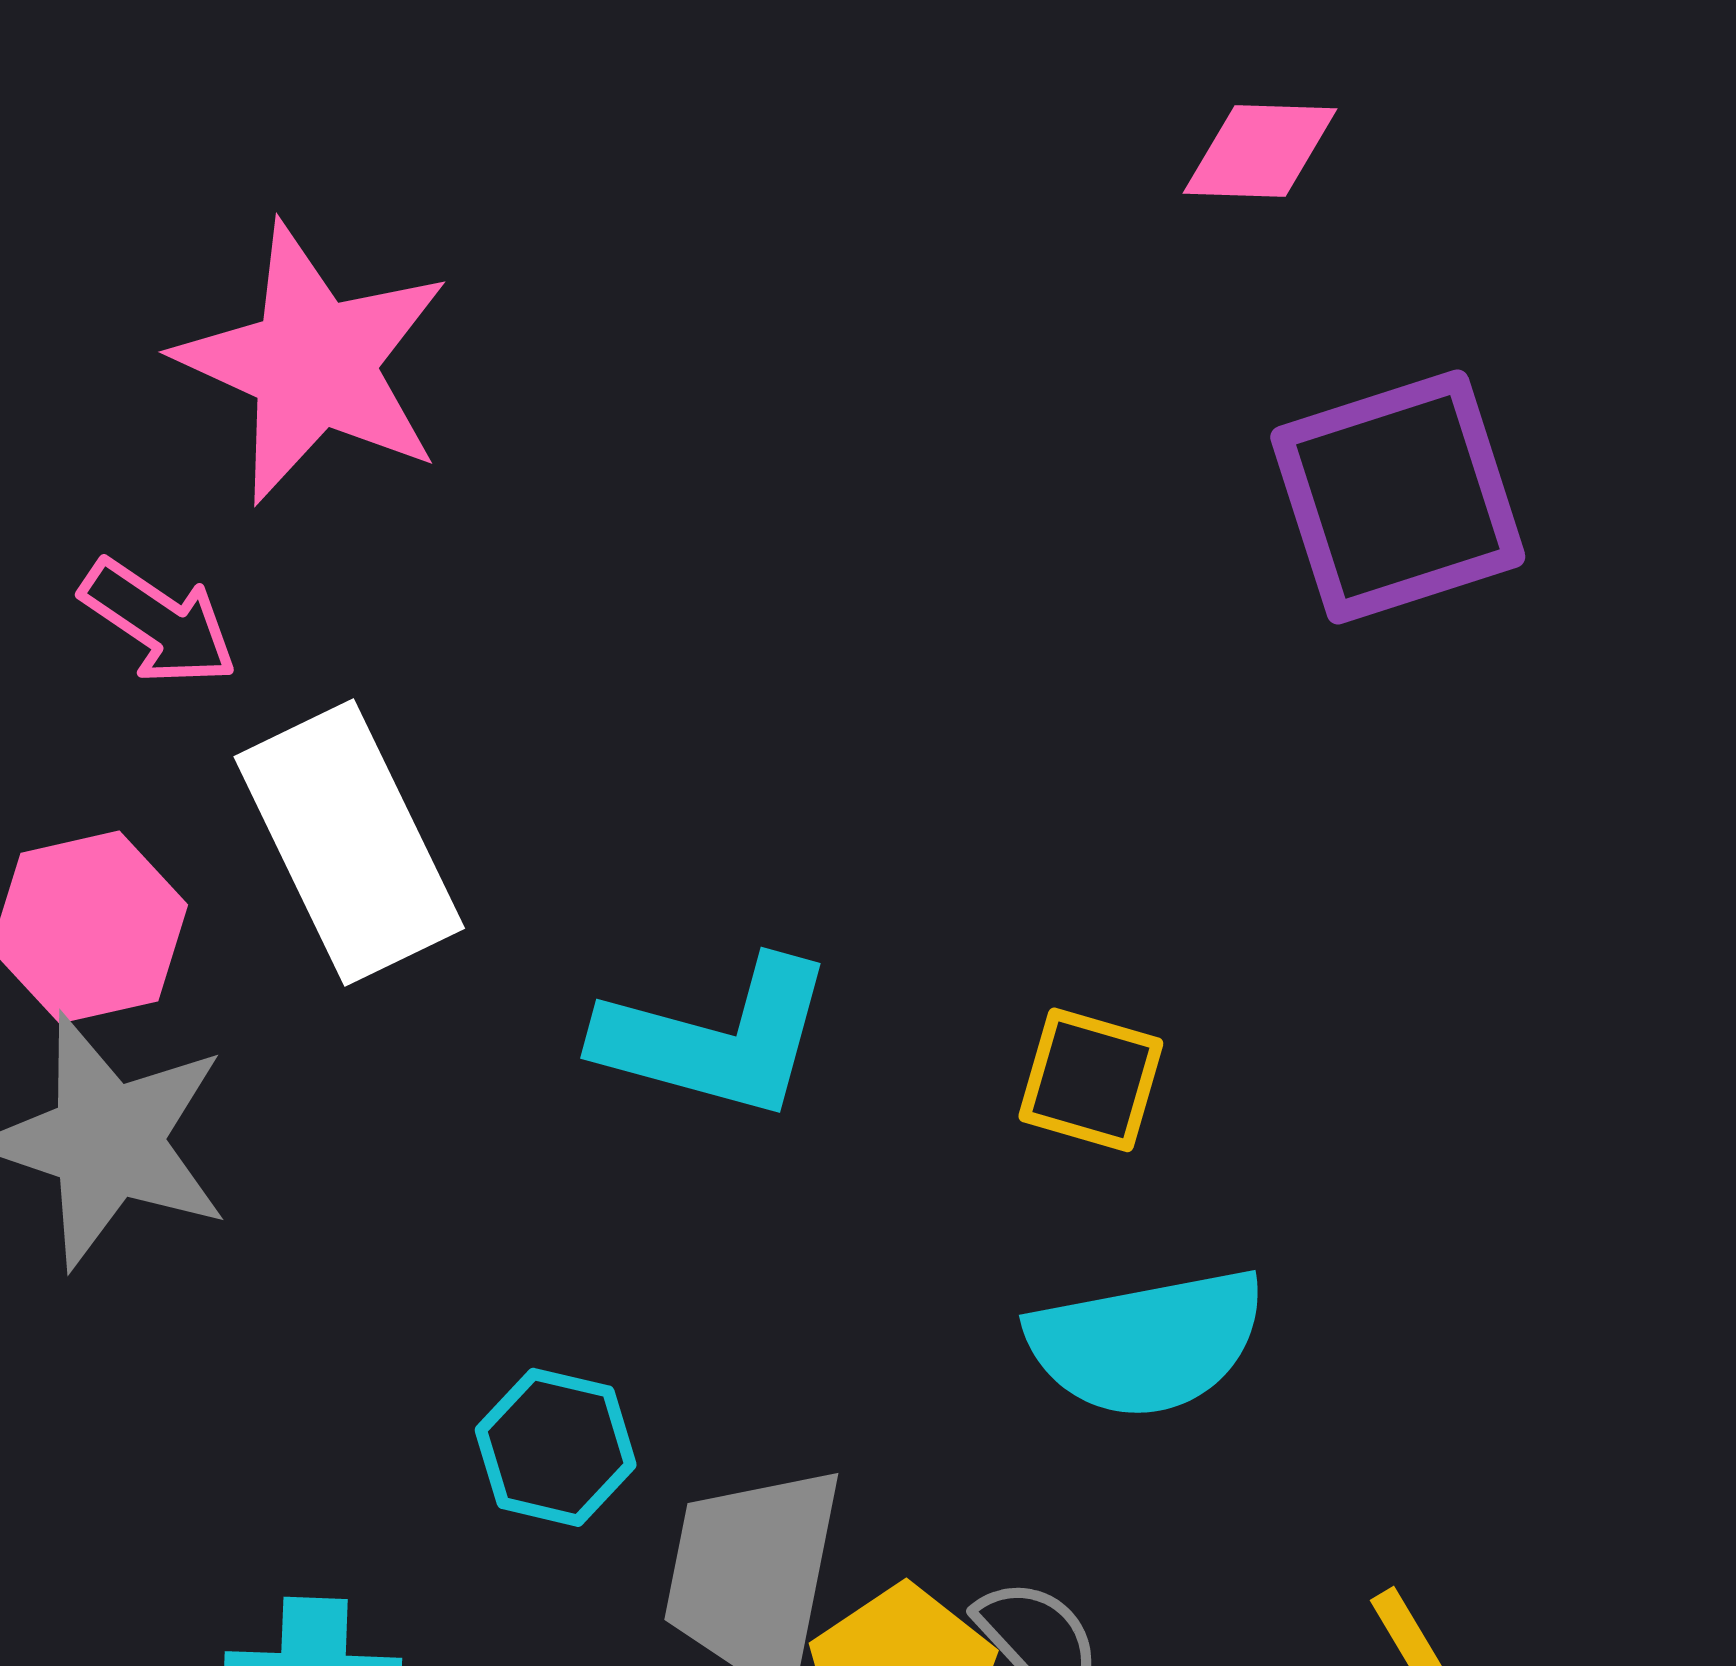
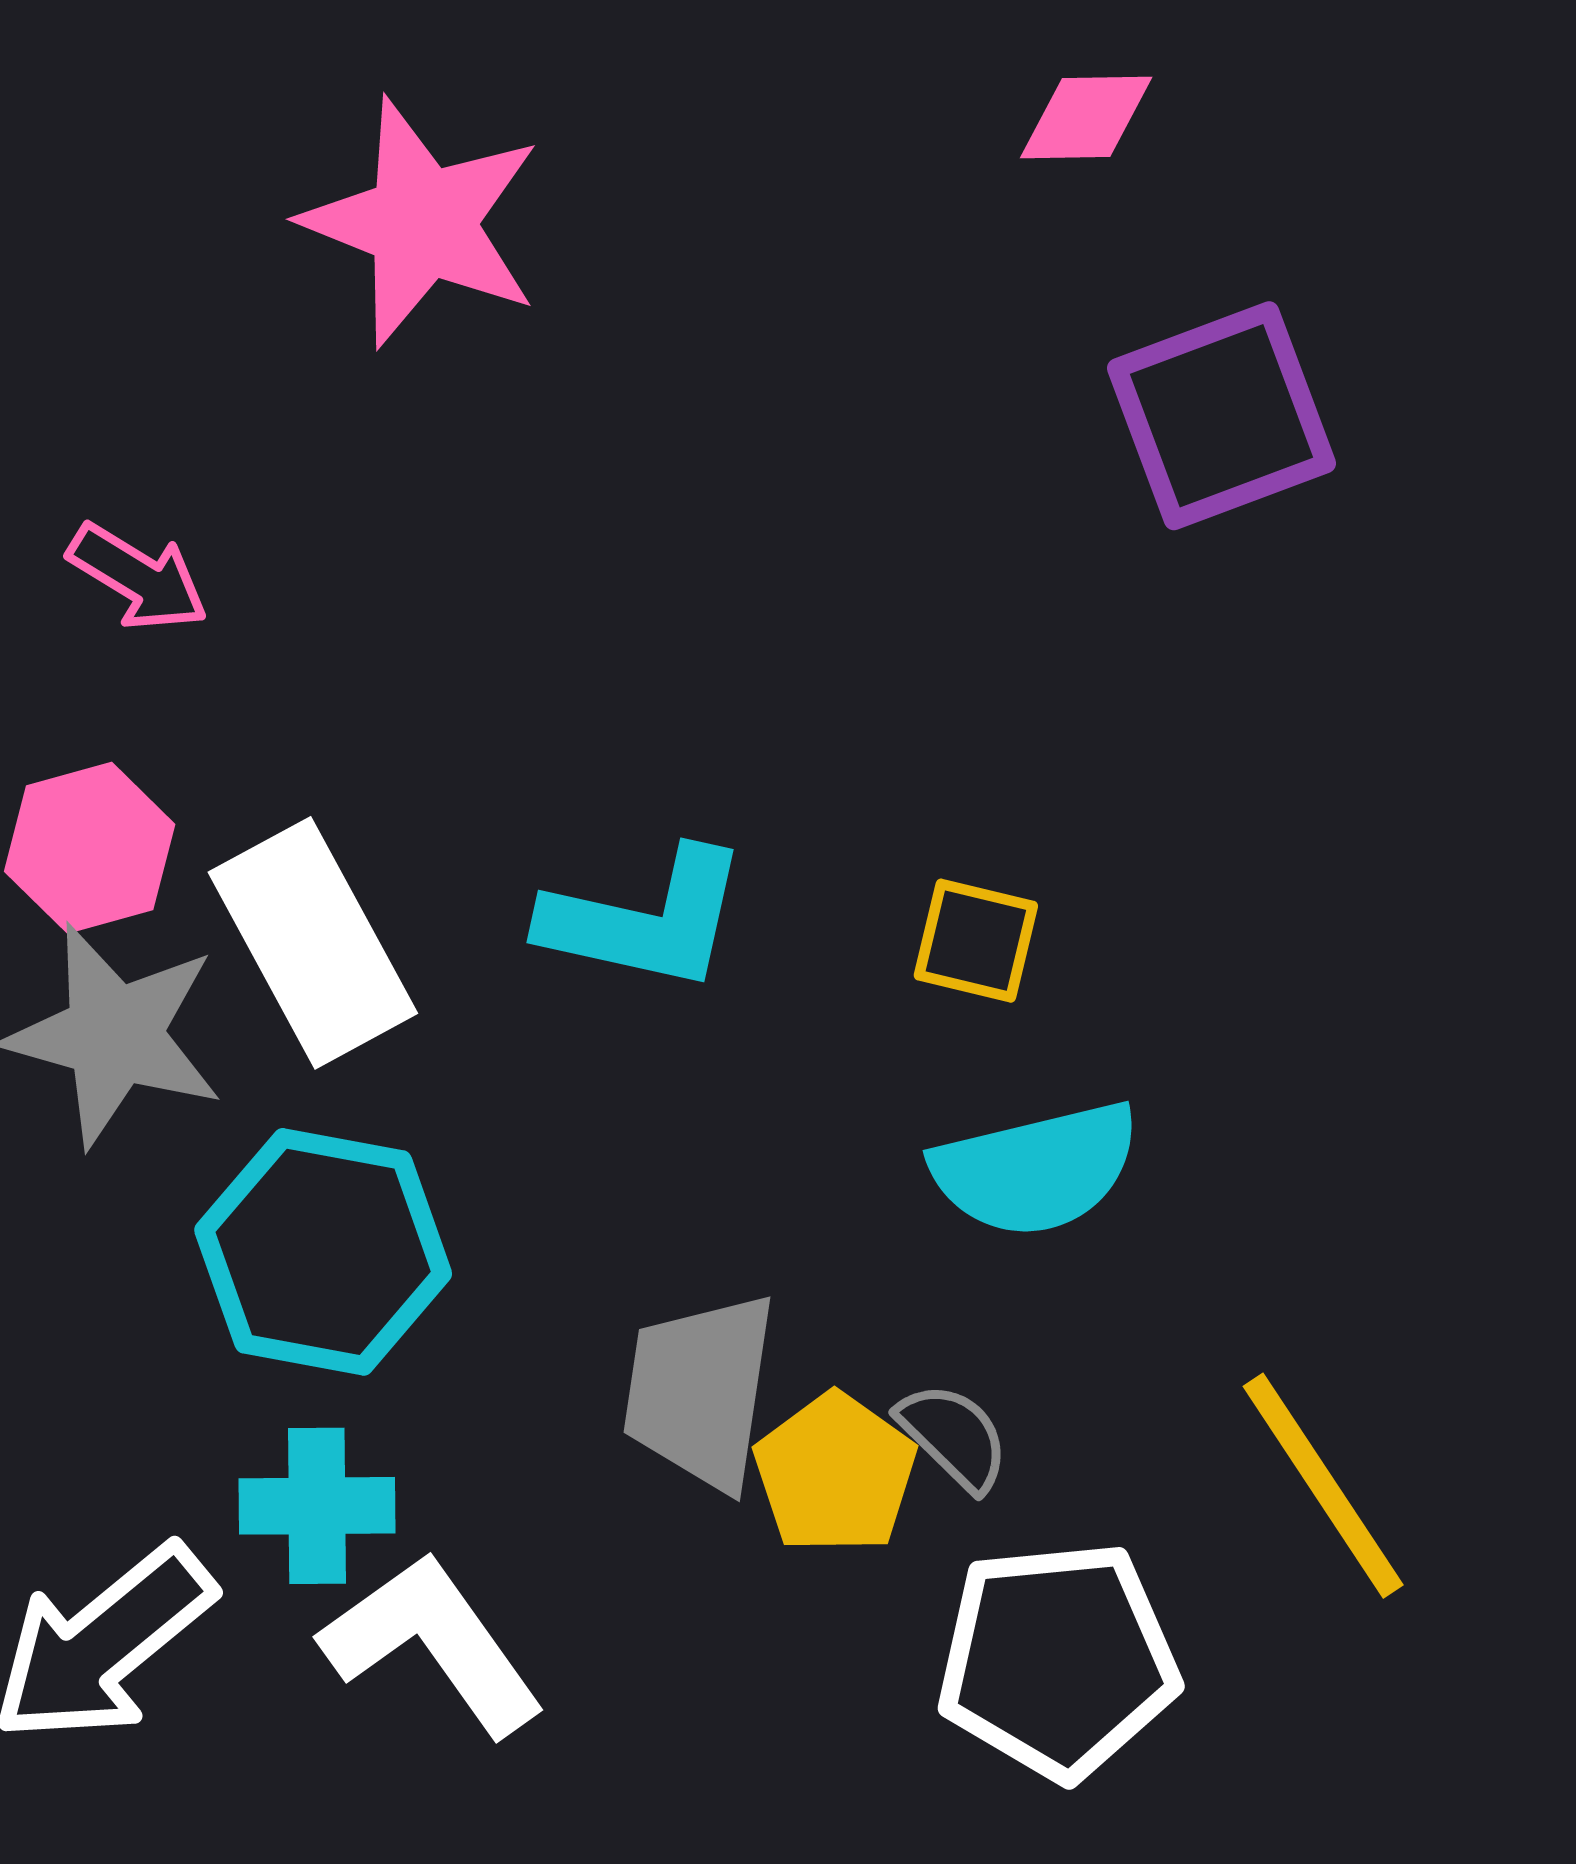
pink star: (313, 363) -> (422, 223), moved
white rectangle: (349, 843) -> (313, 943), moved
cyan hexagon: (556, 1447) -> (323, 1252), moved, size x1.8

